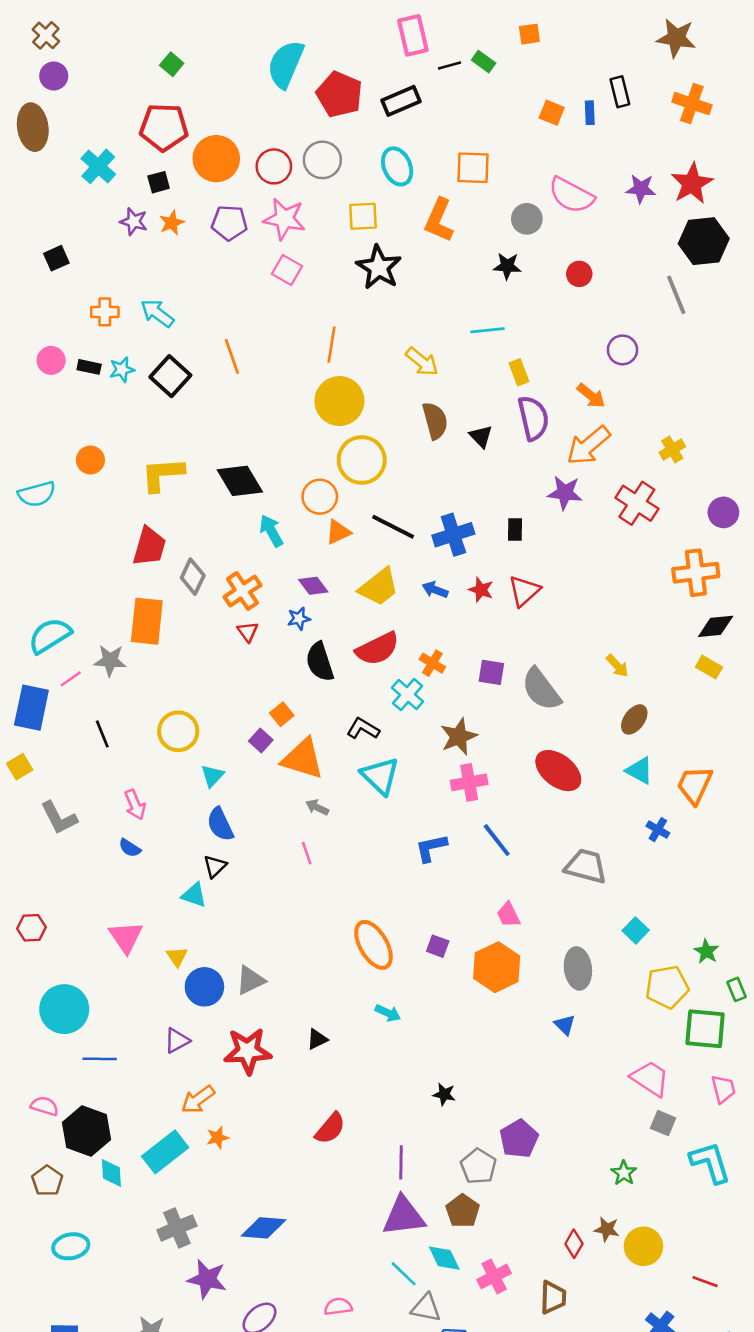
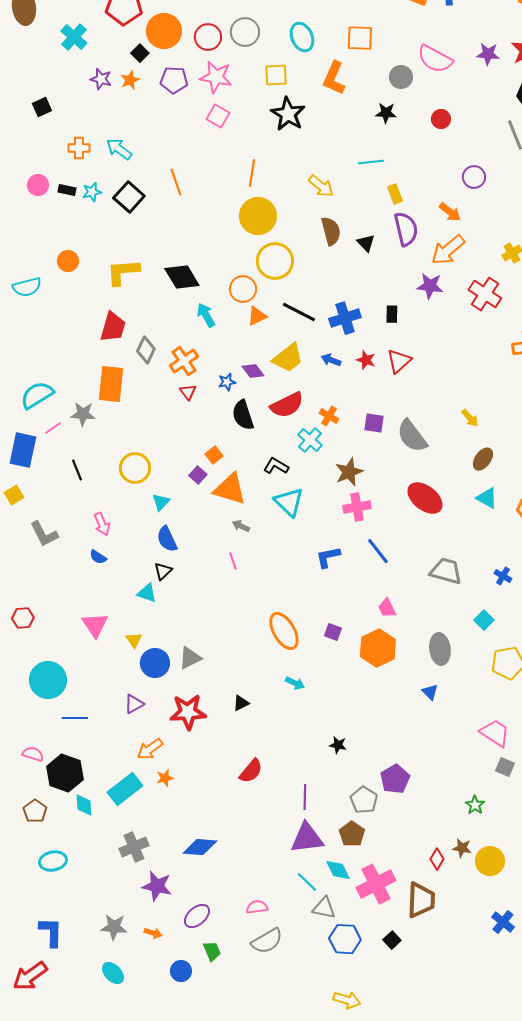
black square: (159, 182) -> (140, 53), moved, turned -30
purple diamond: (313, 586) -> (253, 371), moved
blue cross: (658, 830) -> (503, 576), moved
pink cross: (494, 1276) -> (376, 884), size x1.5
brown trapezoid: (553, 1297) -> (421, 900), size x1.4

